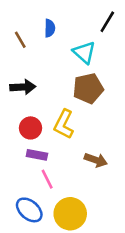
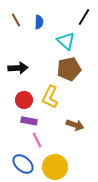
brown line: (20, 40) -> (16, 20), moved

